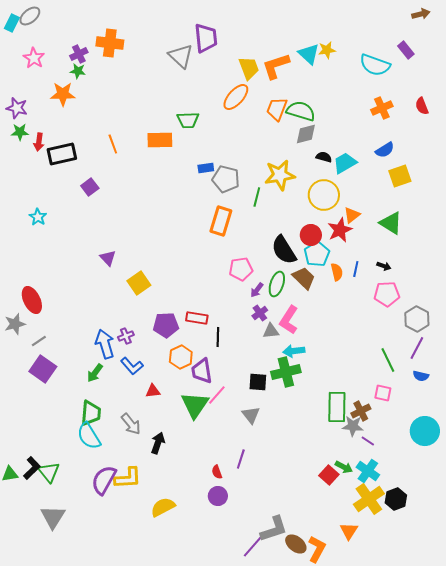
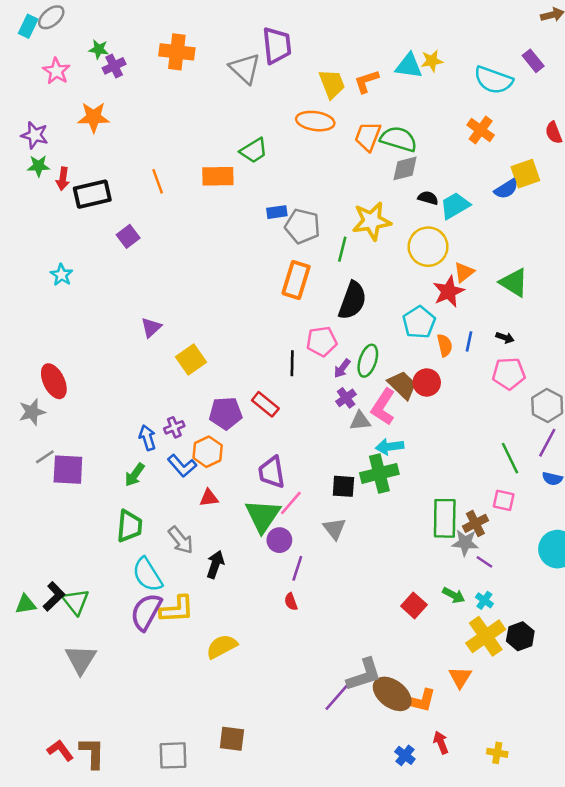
orange cross: (110, 43) -> (177, 52), moved
cyan triangle: (309, 54) -> (409, 66), turned -35
orange L-shape: (276, 66) -> (367, 81), size x0.7
green star: (78, 71) -> (99, 49), moved
orange ellipse: (236, 97) -> (315, 121), turned 56
orange cross: (382, 108) -> (481, 130), moved, turned -30
green trapezoid: (188, 120) -> (254, 151), turned -30
yellow square: (400, 176) -> (525, 174), moved
red circle: (311, 235) -> (427, 382), moved
black semicircle: (284, 250) -> (352, 300), moved, turned -128
purple triangle: (108, 258) -> (151, 327), turned 30
brown trapezoid: (304, 278) -> (402, 385), moved
red rectangle: (197, 318) -> (265, 404), turned 30
black line: (218, 337) -> (292, 363), moved
gray line: (39, 341) -> (45, 457), moved
blue arrow: (105, 344) -> (147, 438), size x0.7
orange hexagon: (181, 357) -> (208, 452), moved
purple square: (43, 369) -> (68, 470), turned -32
cyan semicircle: (89, 436) -> (147, 575), moved
purple line: (241, 459) -> (297, 568), moved
cyan cross: (368, 471) -> (484, 600), size x0.6
red square: (329, 475) -> (414, 605), moved
purple circle: (218, 496) -> (279, 540), moved
brown ellipse: (296, 544) -> (392, 694), size x1.4
orange L-shape: (317, 549) -> (419, 700), turned 76

